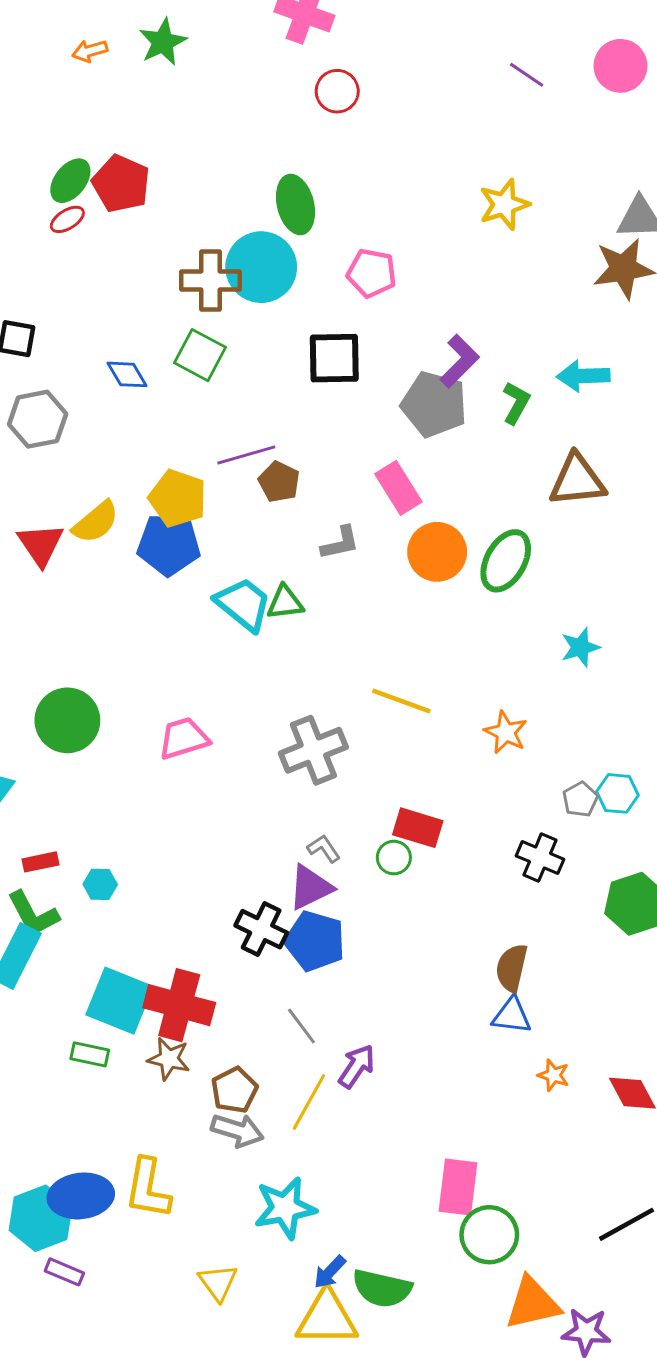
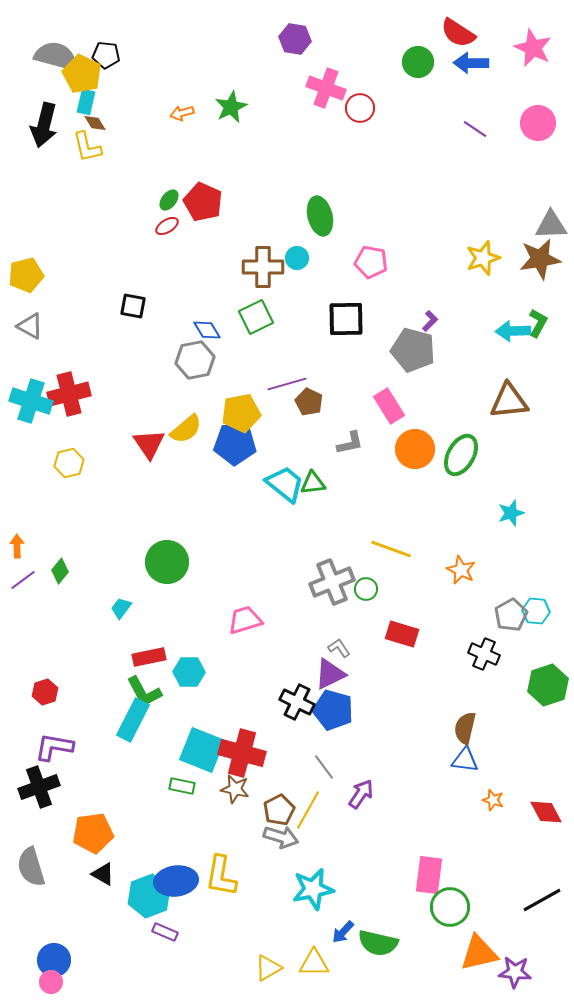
red circle: (337, 91) -> (360, 108), moved
green ellipse: (70, 181) -> (169, 200), size x0.7
yellow star: (504, 205) -> (483, 258), moved
cyan circle: (261, 267) -> (297, 258), size x0.5
green square: (200, 355) -> (256, 317), turned 36
purple L-shape: (459, 361) -> (430, 321), size x0.6
green L-shape: (516, 403) -> (538, 323), moved
gray hexagon: (38, 419) -> (195, 360), moved
yellow pentagon: (178, 498) -> (241, 413), turned -30
pink trapezoid: (184, 738) -> (245, 620), moved
gray pentagon: (580, 799) -> (511, 615), size x1.4
green circle: (394, 858) -> (366, 589), moved
red rectangle: (41, 862) -> (149, 657), size x1.4
cyan hexagon: (100, 884) -> (189, 672), size x1.4
yellow line: (309, 1102) -> (308, 810), moved
yellow triangle: (218, 1282) -> (268, 968), moved, turned 36
yellow triangle: (327, 1318) -> (314, 963), moved, size x0.7

